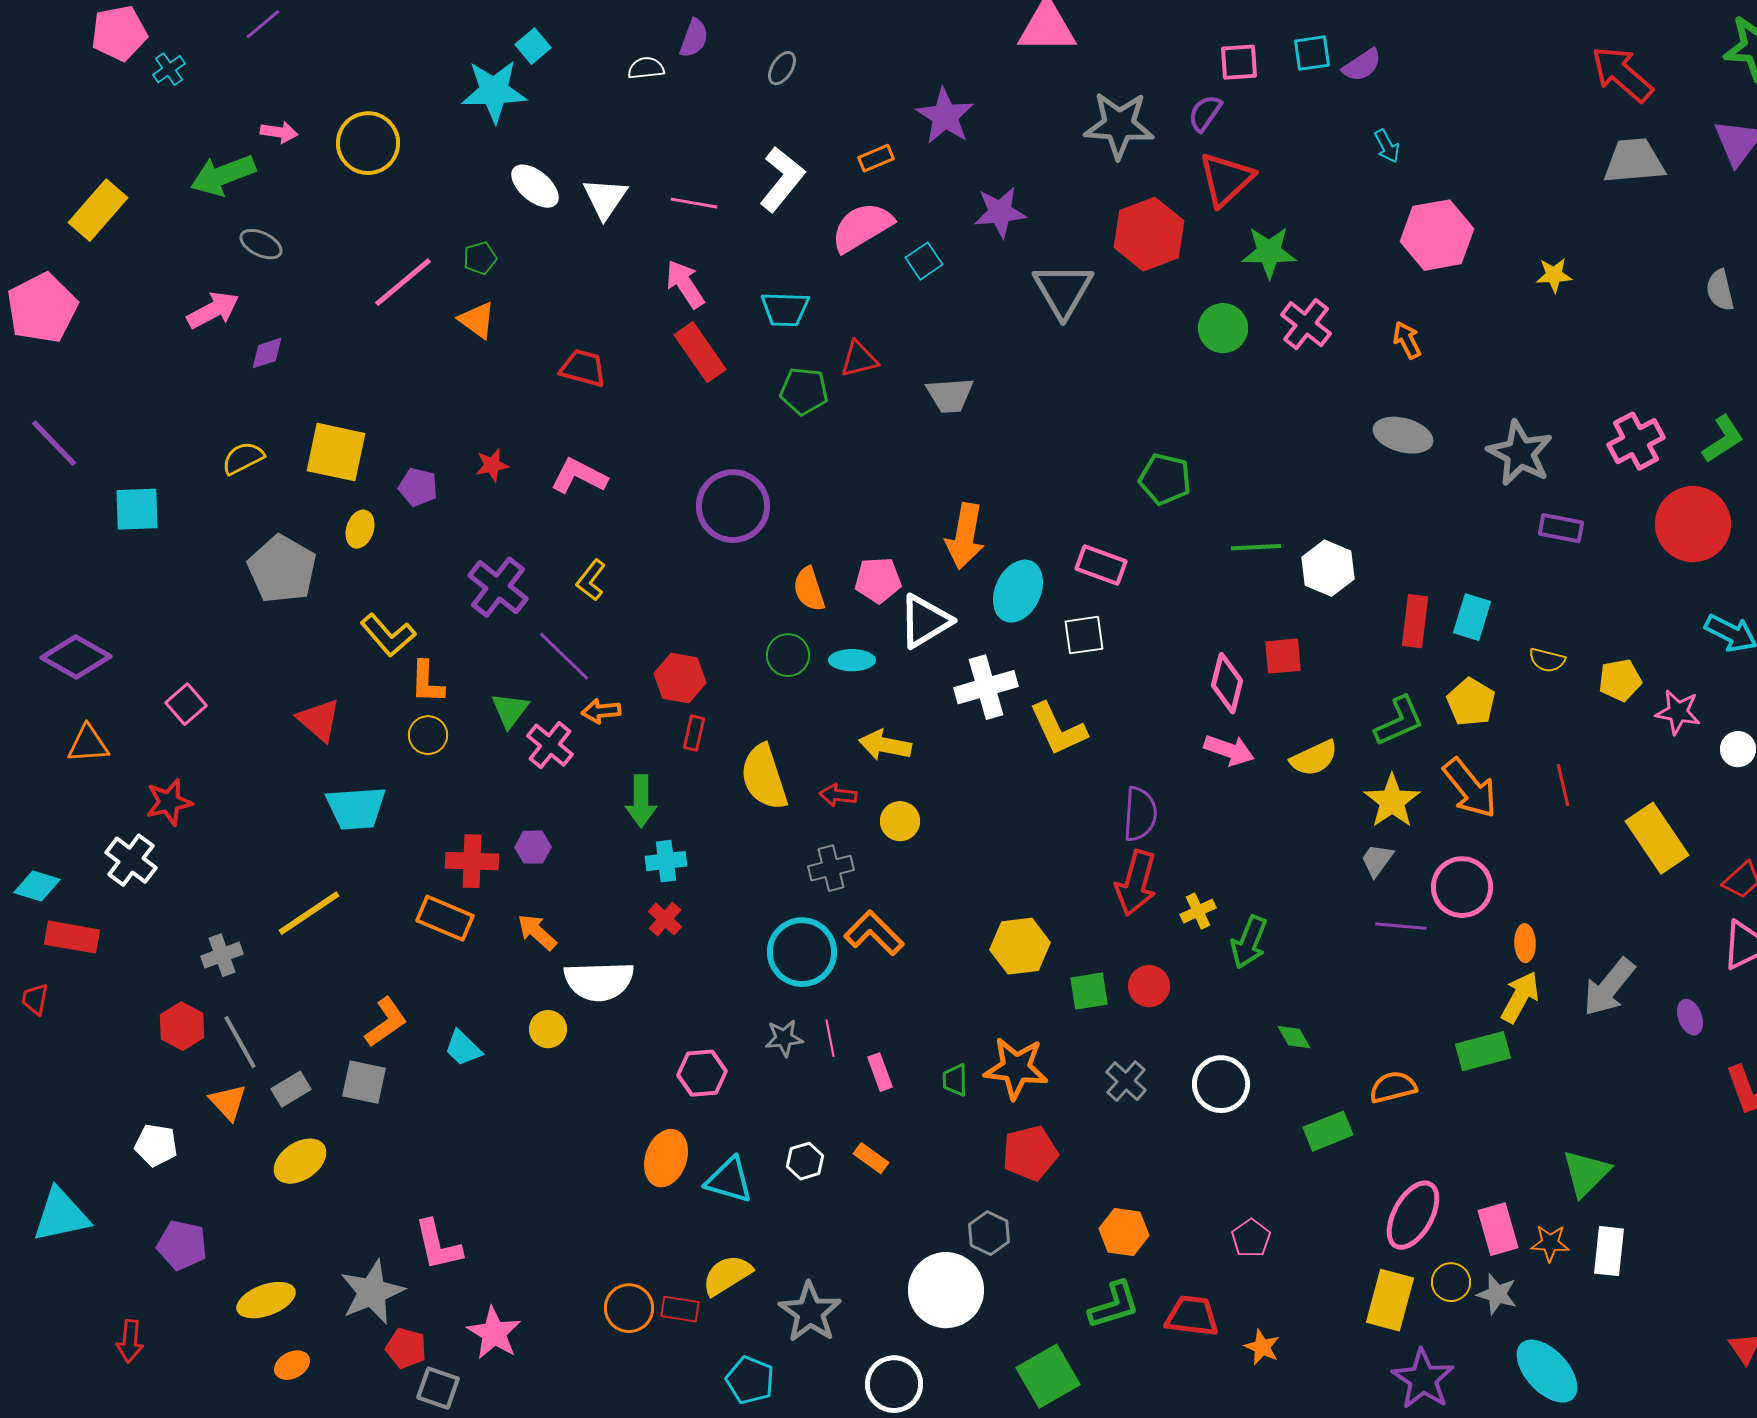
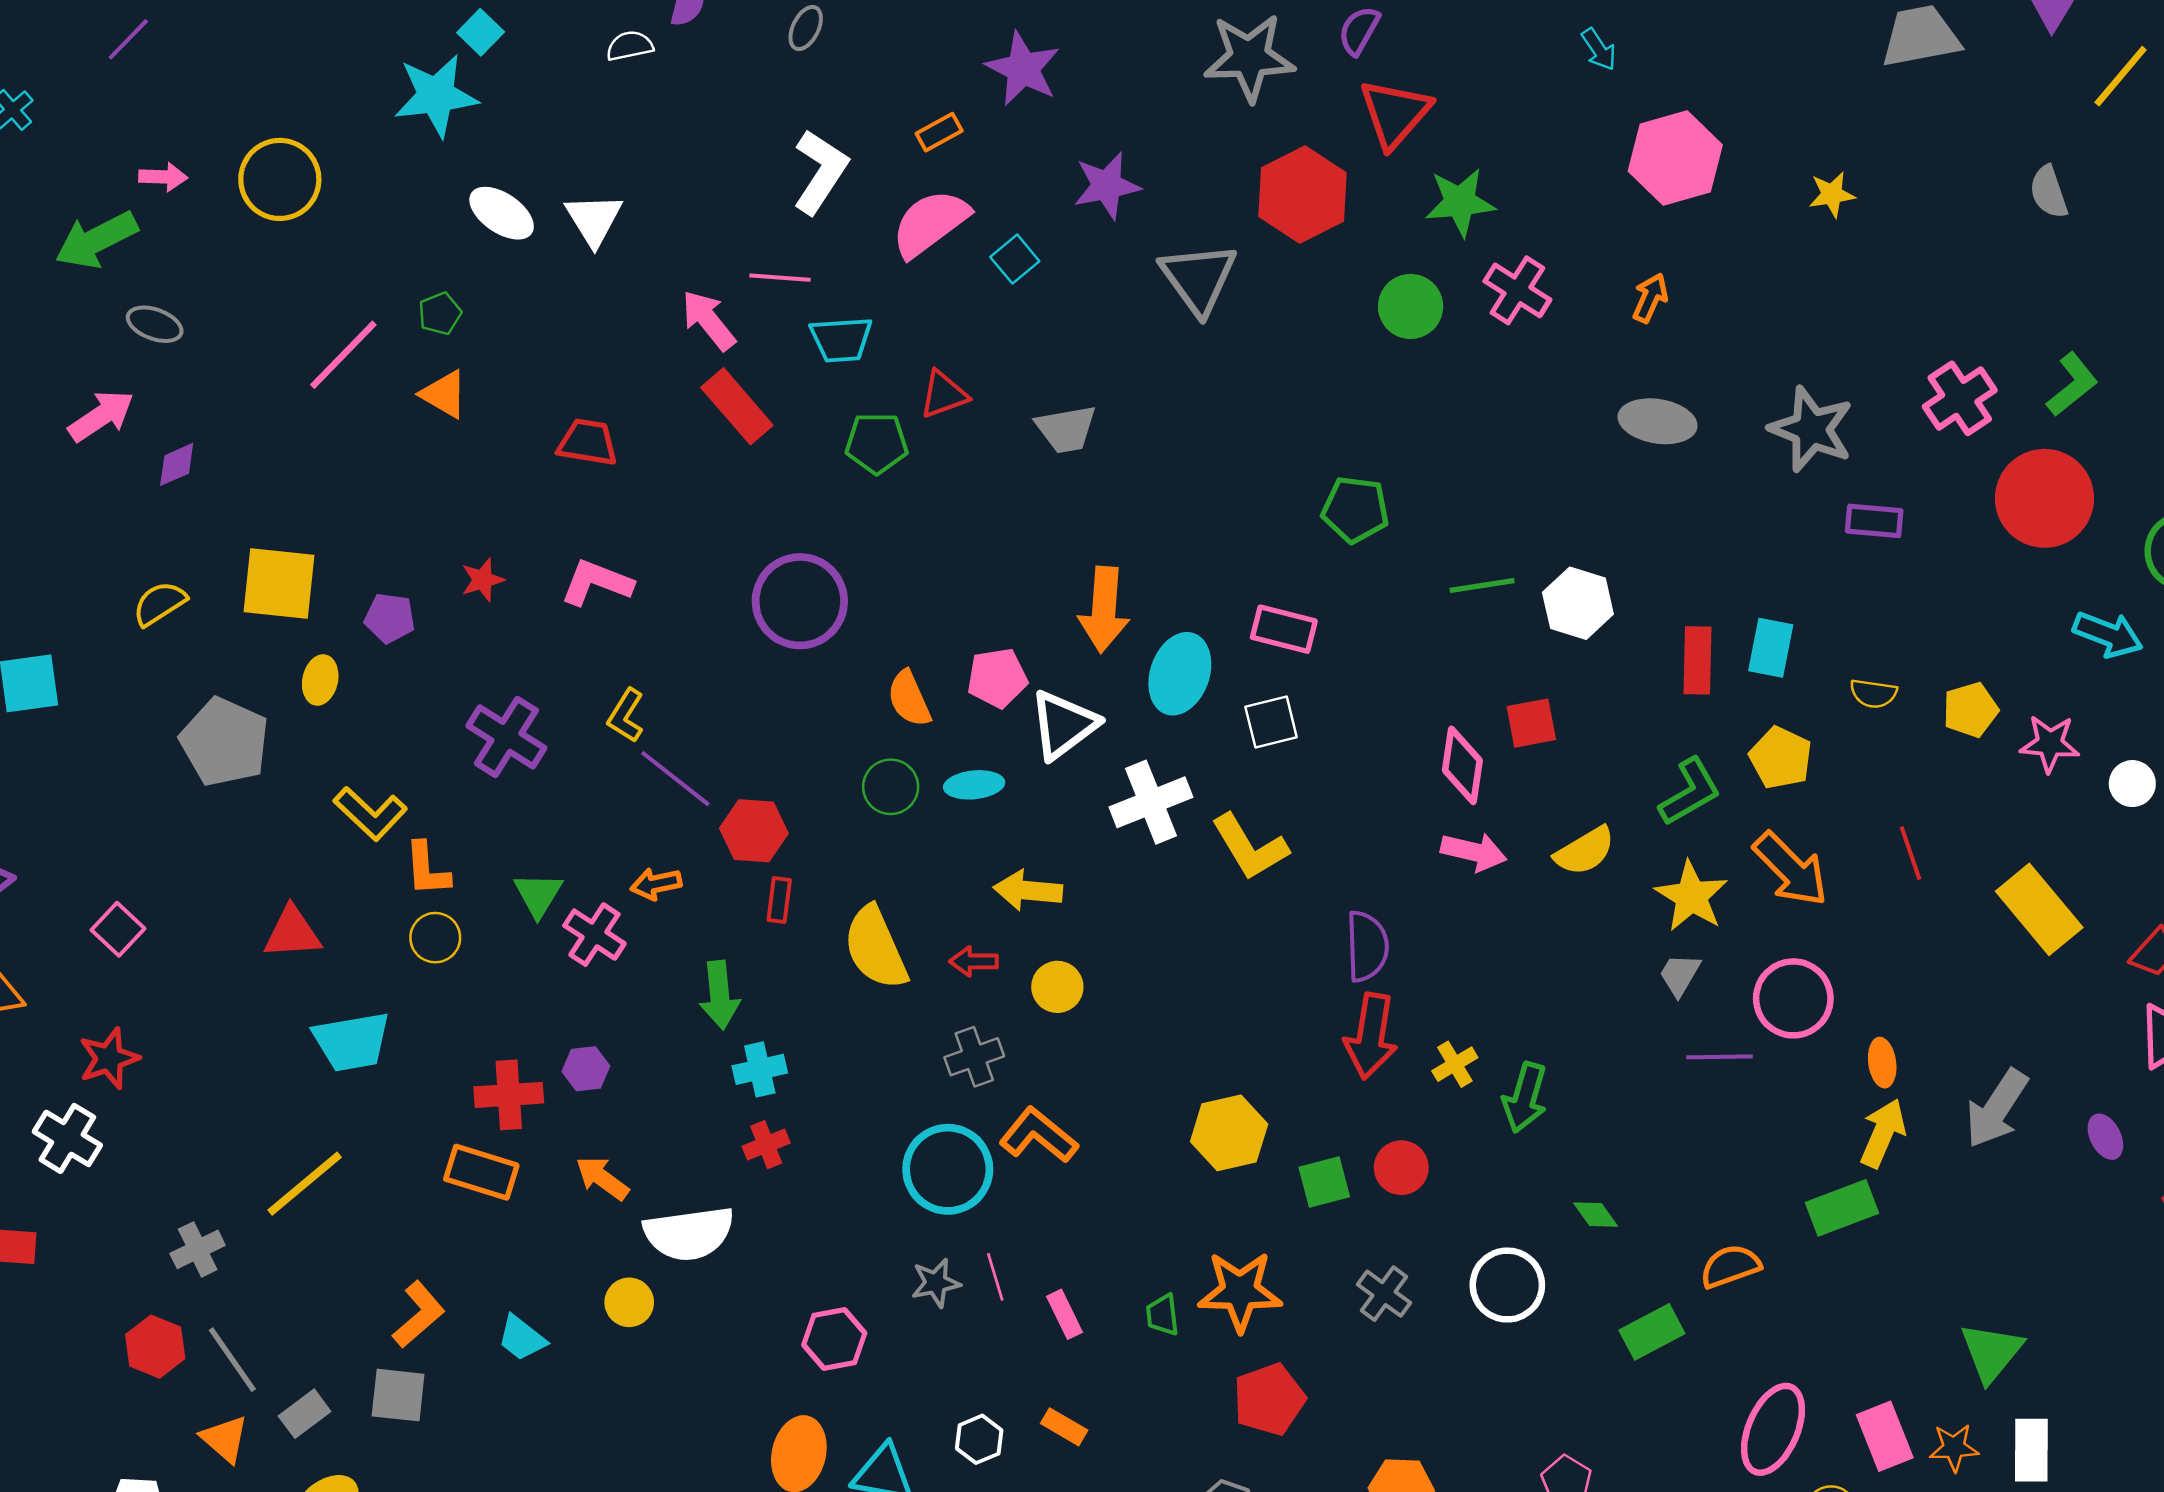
pink line: (694, 203) -> (780, 278), moved
orange arrow: (1407, 340) -> (1650, 298), turned 57
purple line: (564, 656) -> (675, 779), moved
red triangle: (319, 720) -> (292, 933), turned -39
red cross: (665, 919) -> (766, 1145), turned 32

